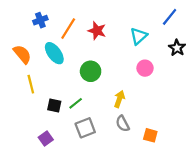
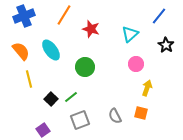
blue cross: (40, 20) -> (24, 16), moved, size x1.5
orange line: (68, 29) -> (64, 15), moved
yellow arrow: (119, 99) -> (147, 88), moved
black square: (54, 105) -> (51, 99), turned 32
orange square: (150, 135) -> (141, 113), moved

